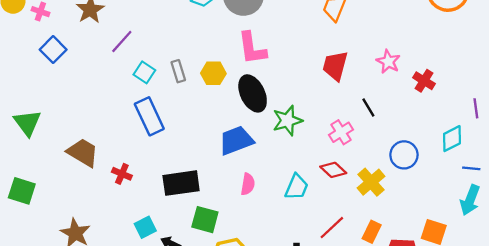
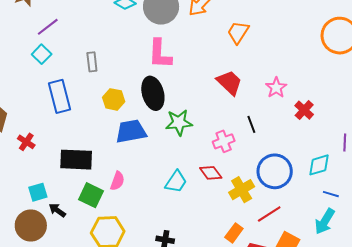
red trapezoid: (335, 66) -> (229, 83), turned 108
cyan square: (144, 72) -> (42, 54), moved
yellow hexagon: (213, 73) -> (114, 99), moved
blue circle: (404, 155) -> (275, 171), size x1.4
pink semicircle: (248, 184) -> (117, 181), moved
red line: (332, 228) -> (269, 214), moved

